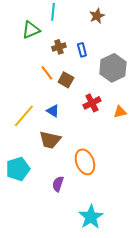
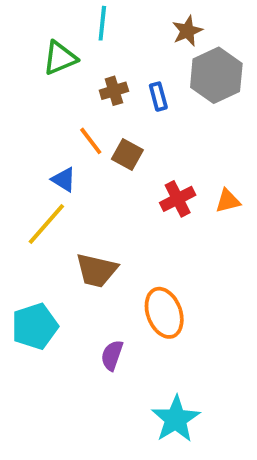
gray hexagon: (113, 68) -> (216, 75), moved
blue triangle: (53, 111) -> (64, 180), moved
orange triangle: (120, 112) -> (228, 201), moved

